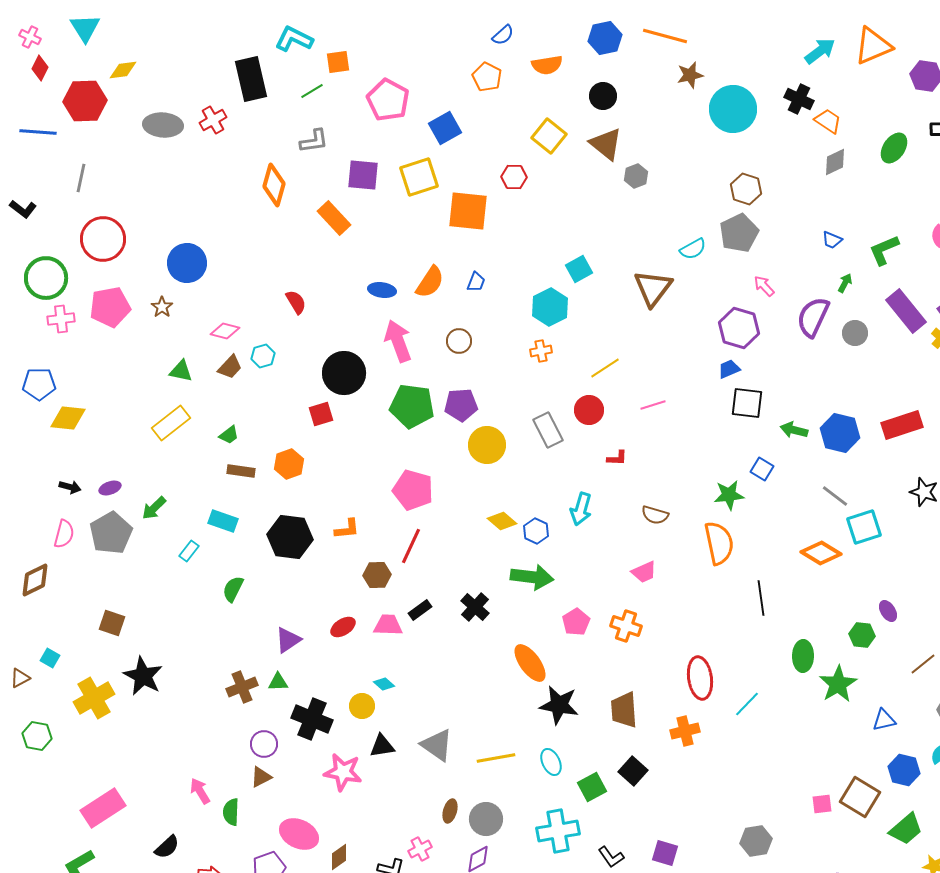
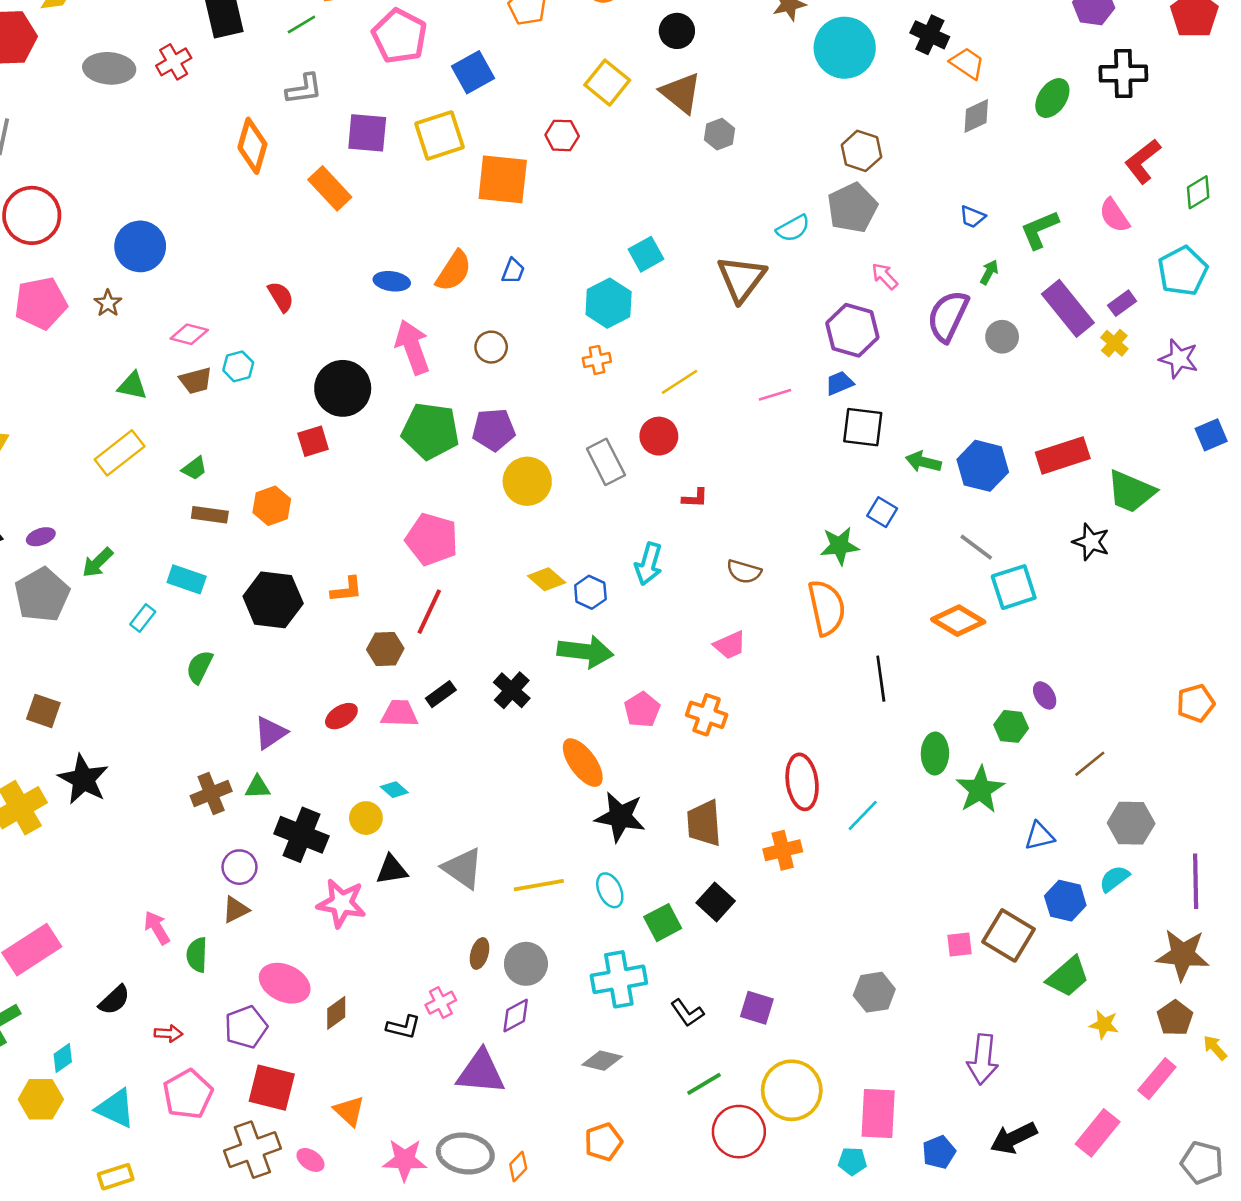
brown trapezoid: (230, 367) -> (196, 381), turned 32
pink line: (653, 405) -> (775, 395), moved

